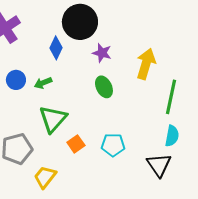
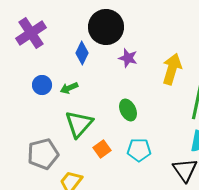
green ellipse: (104, 87) -> (128, 110), moved

